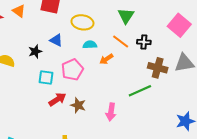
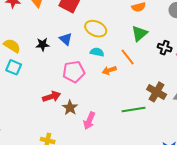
black cross: (144, 42) -> (165, 48), moved
cyan square: (46, 77) -> (14, 67), moved
pink arrow: (111, 112) -> (89, 121), moved

